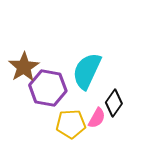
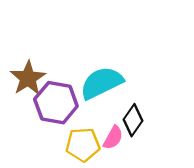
cyan semicircle: (87, 71) -> (101, 83), turned 39

